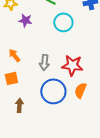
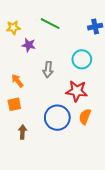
cyan circle: (63, 22) -> (82, 59), moved
gray arrow: (44, 62) -> (48, 70), moved

